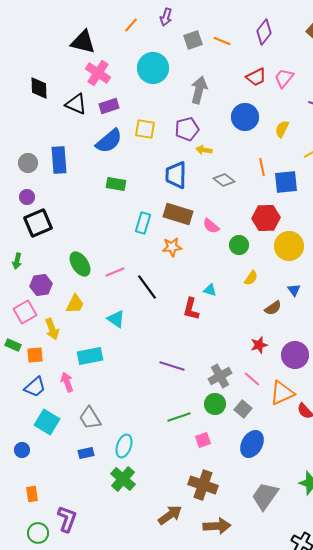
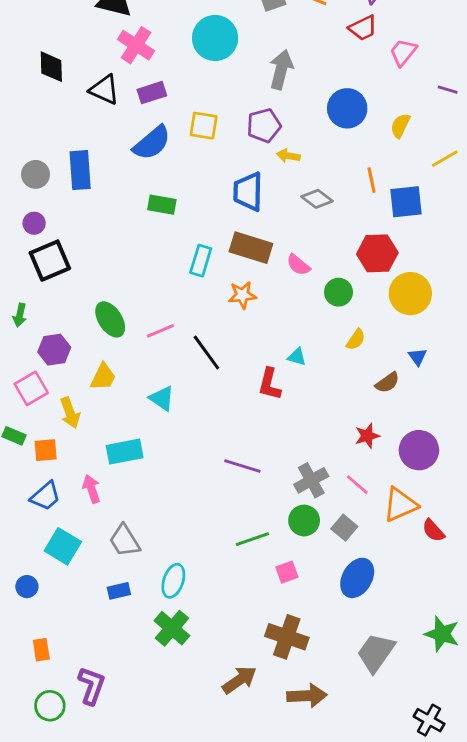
red trapezoid: (256, 77) -> (363, 28), moved

